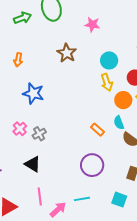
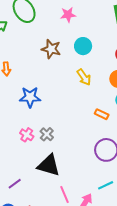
cyan circle: (109, 60) -> (83, 46), moved
yellow arrow: (107, 82) -> (84, 77), moved
black triangle: (33, 164) -> (49, 165), size x1.4

